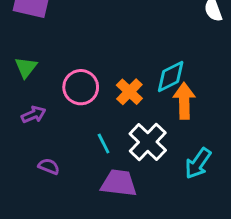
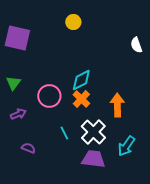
cyan diamond: (171, 77) -> (81, 80), moved
purple trapezoid: (119, 183) -> (93, 159), moved

